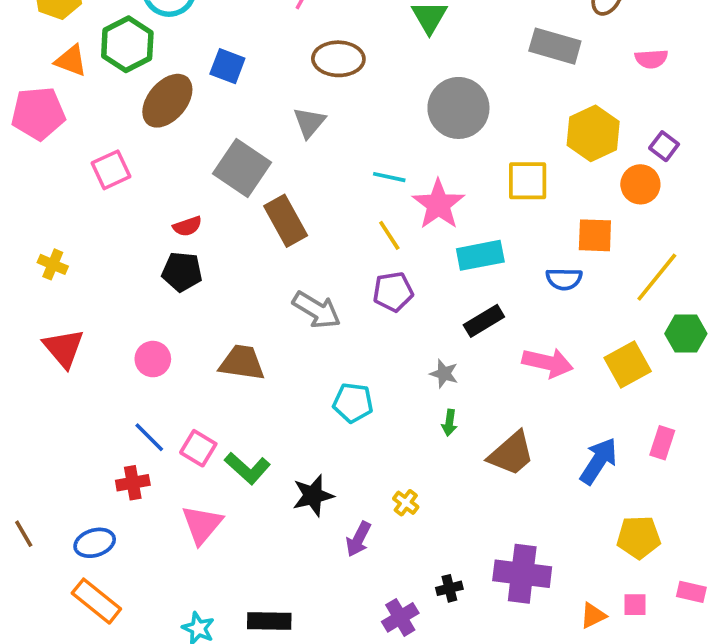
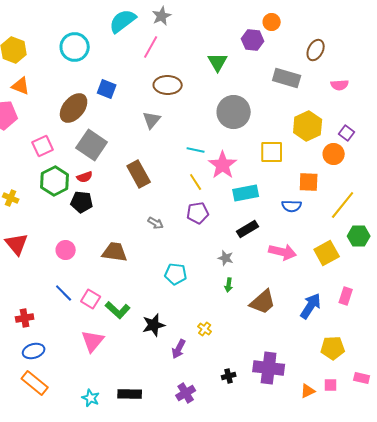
green hexagon: (127, 44) -> (55, 181), moved
gray square: (242, 168) -> (92, 145), moved
gray arrow: (317, 310) -> (156, 223), size x0.6
red cross: (133, 483) -> (25, 318), moved
purple cross: (400, 617) -> (186, 393), moved

